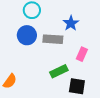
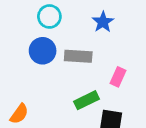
blue star: (71, 23) -> (103, 22), moved

